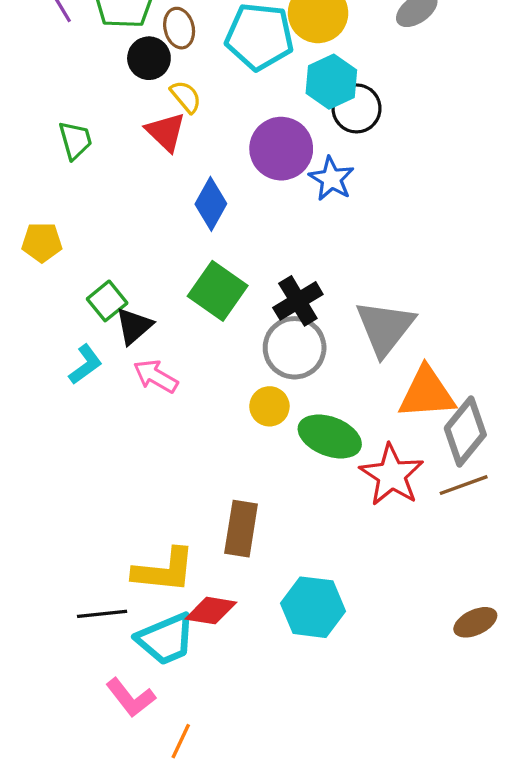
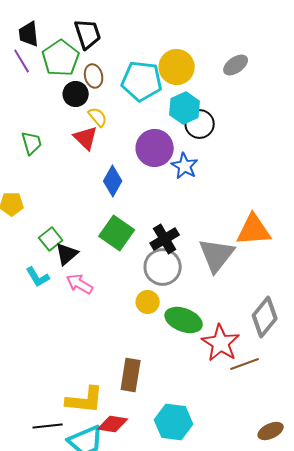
cyan L-shape: (85, 365) -> (38, 277), turned 95
orange triangle: (427, 393) -> (254, 230), moved
brown line: (464, 485) -> (245, 364), moved

